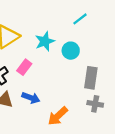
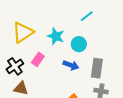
cyan star: (45, 41) -> (56, 36), turned -30
blue arrow: (31, 98) -> (71, 65), moved

